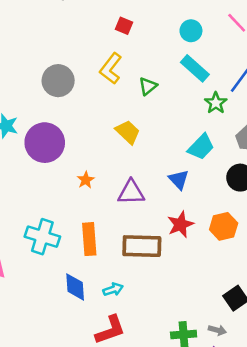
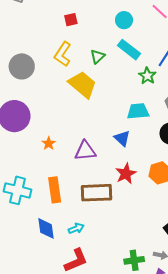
red square: (124, 26) -> (71, 20), turned -32
green triangle: (148, 86) -> (98, 56), moved
yellow trapezoid: (128, 132) -> (83, 85), moved, size x1.4
cyan trapezoid: (201, 147) -> (138, 111), turned -135

